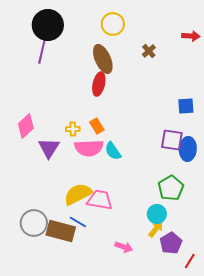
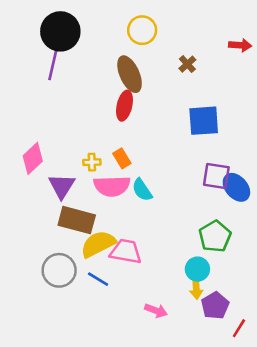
blue square: (186, 106) -> (204, 121), moved, size x1.5
blue ellipse: (188, 149) -> (236, 187), turned -45
gray circle: (34, 223) -> (59, 270), moved
yellow arrow: (156, 229) -> (196, 288), turned 138
brown rectangle: (61, 231) -> (77, 220), moved

